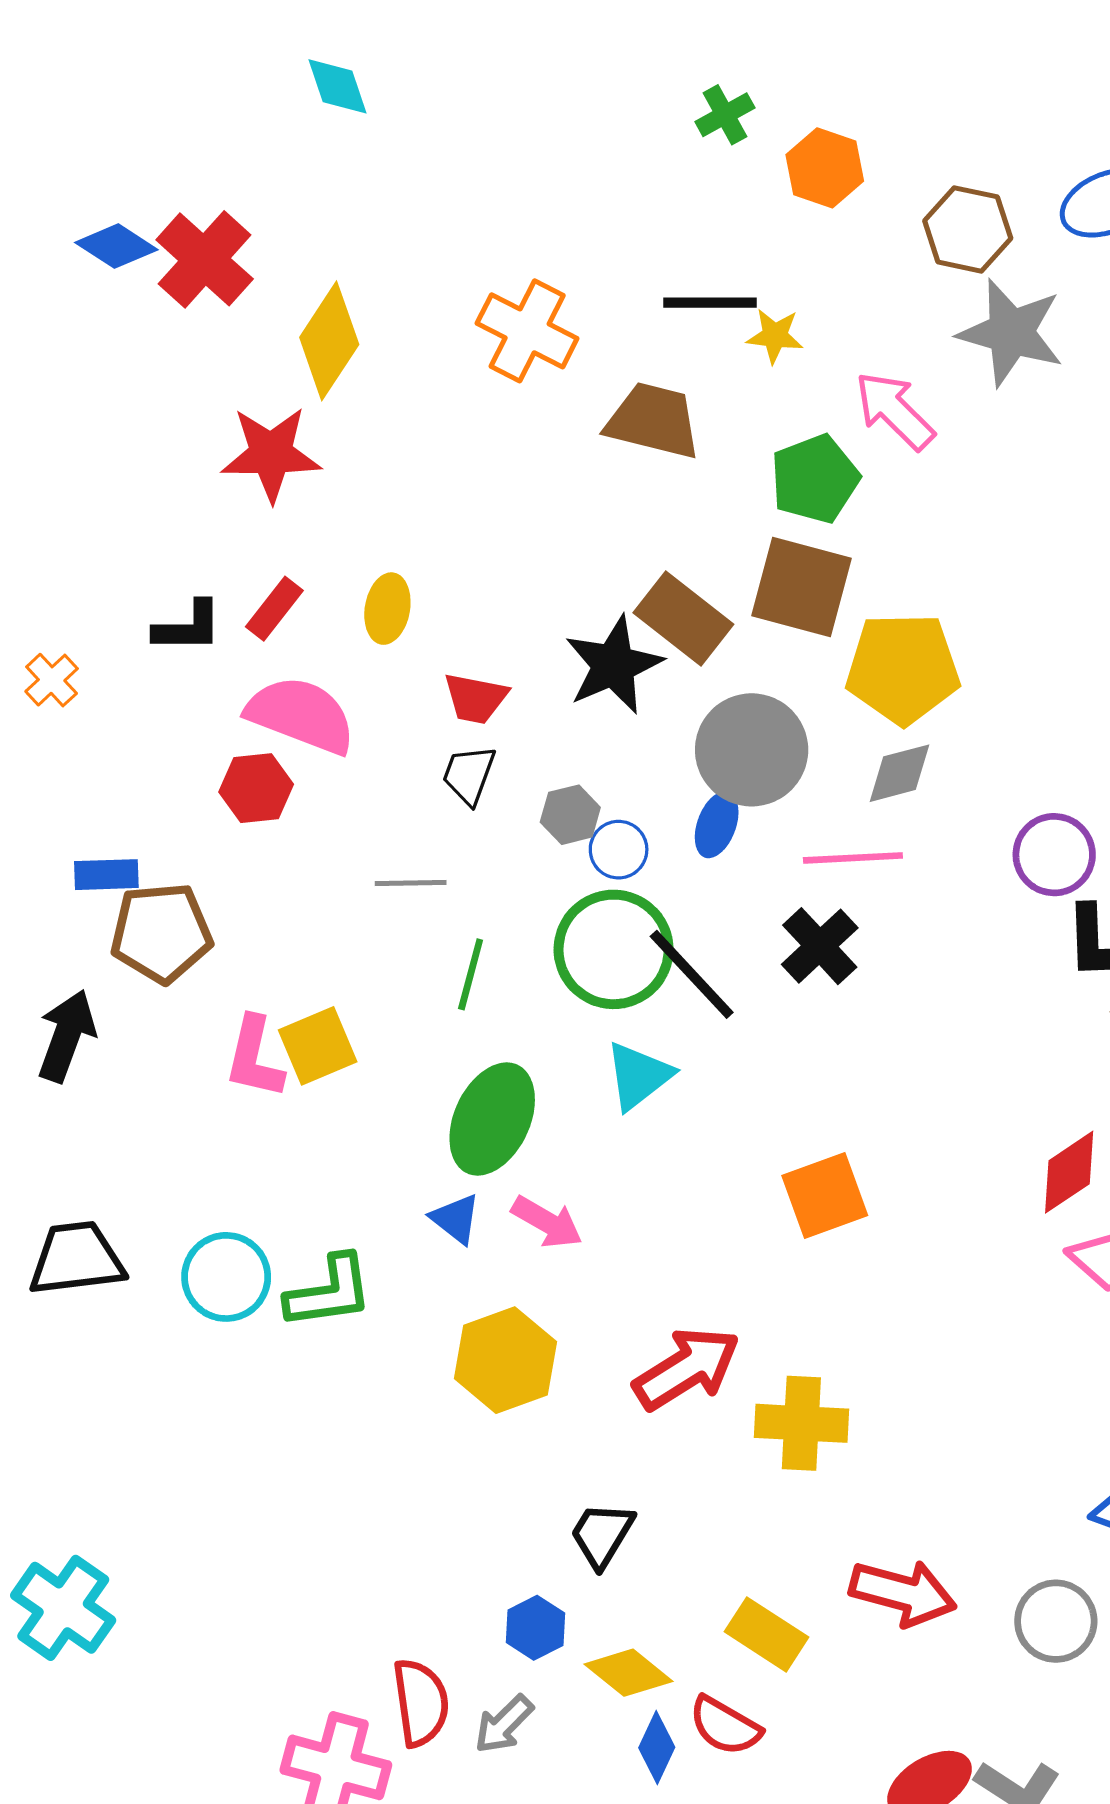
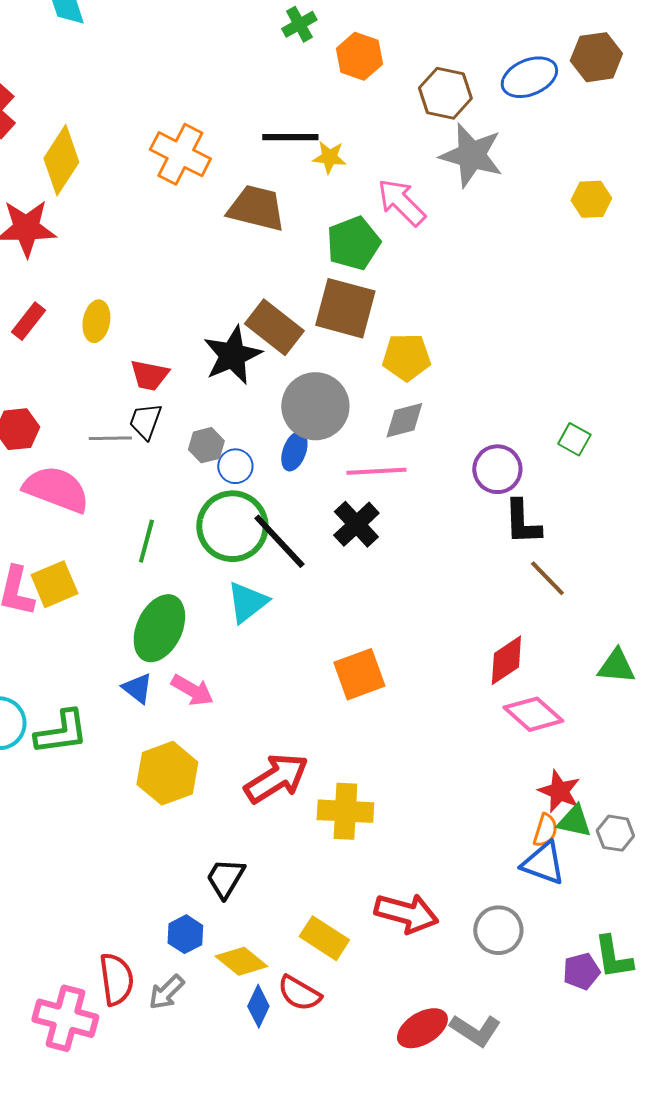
yellow pentagon: (903, 668) -> (406, 357), size x0.7
pink semicircle: (301, 715) -> (56, 489), moved
gray line: (411, 883) -> (110, 438), moved

